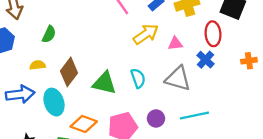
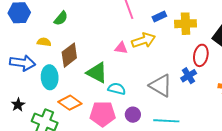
pink triangle: (175, 44) -> (121, 48), moved
cyan semicircle: (138, 78) -> (117, 89), moved, turned -72

